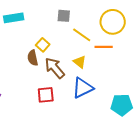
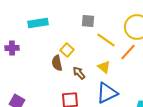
orange line: (104, 47) -> (128, 52), turned -48
brown arrow: (55, 68) -> (79, 73), size x0.6

